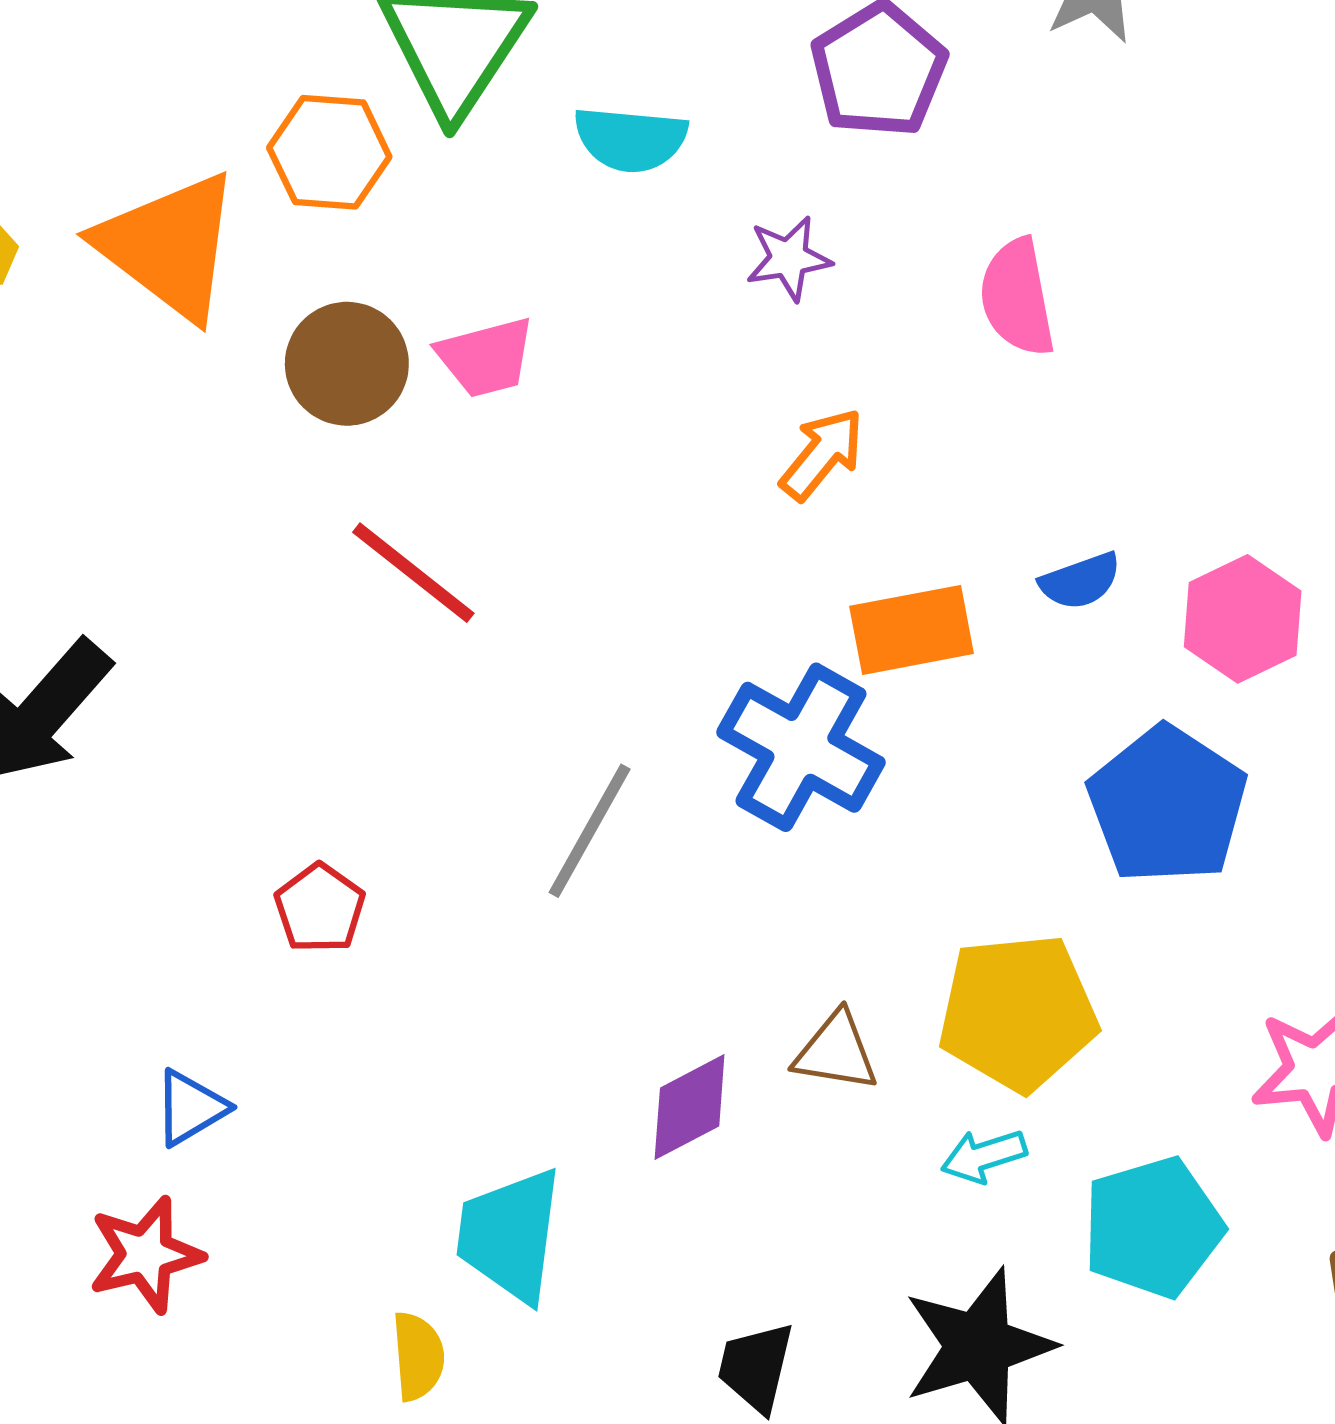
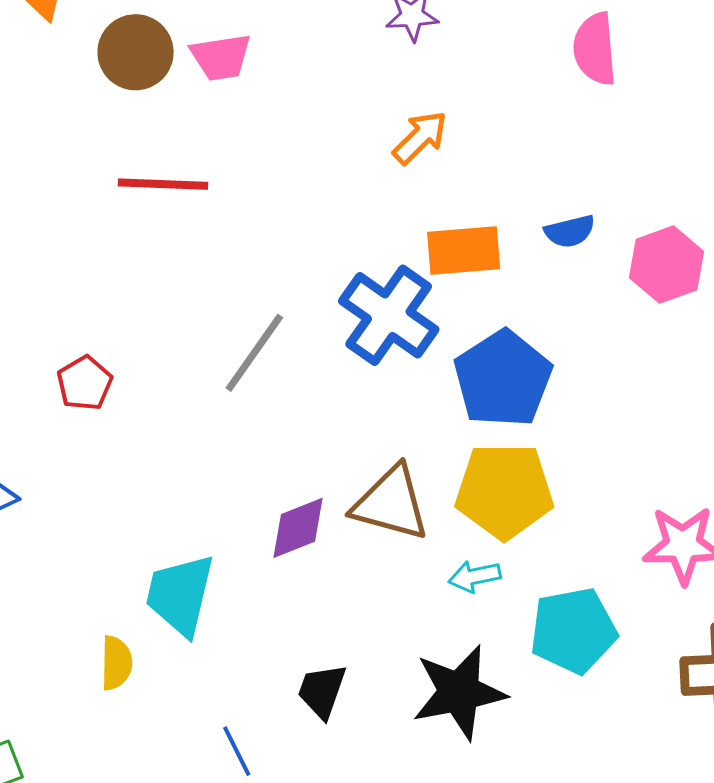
pink semicircle: (1017, 297) -> (595, 49), moved
red line: (413, 573) -> (163, 184), turned -42
blue pentagon: (1167, 805) -> (503, 379), moved
brown triangle: (836, 1052) -> (391, 503), size x1.5

